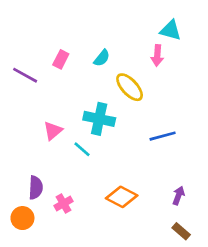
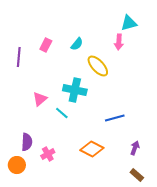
cyan triangle: (171, 30) -> (129, 23), turned -30
purple line: (25, 75) -> (19, 57), turned 66
blue line: (163, 136) -> (115, 118), moved

